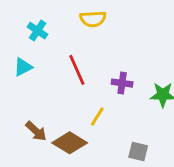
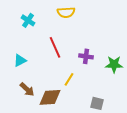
cyan triangle: (23, 67) -> (20, 60), moved
brown diamond: (70, 143) -> (50, 97), turned -35

